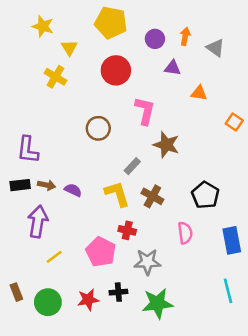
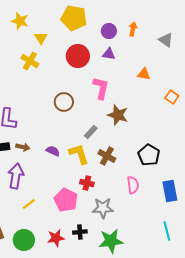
gray triangle: (215, 48) -> (166, 40), moved
purple triangle: (173, 68) -> (109, 54), moved
purple semicircle: (73, 190) -> (53, 151), moved

